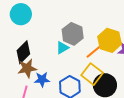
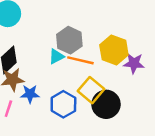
orange line: (95, 50) -> (80, 60), moved, turned 50

